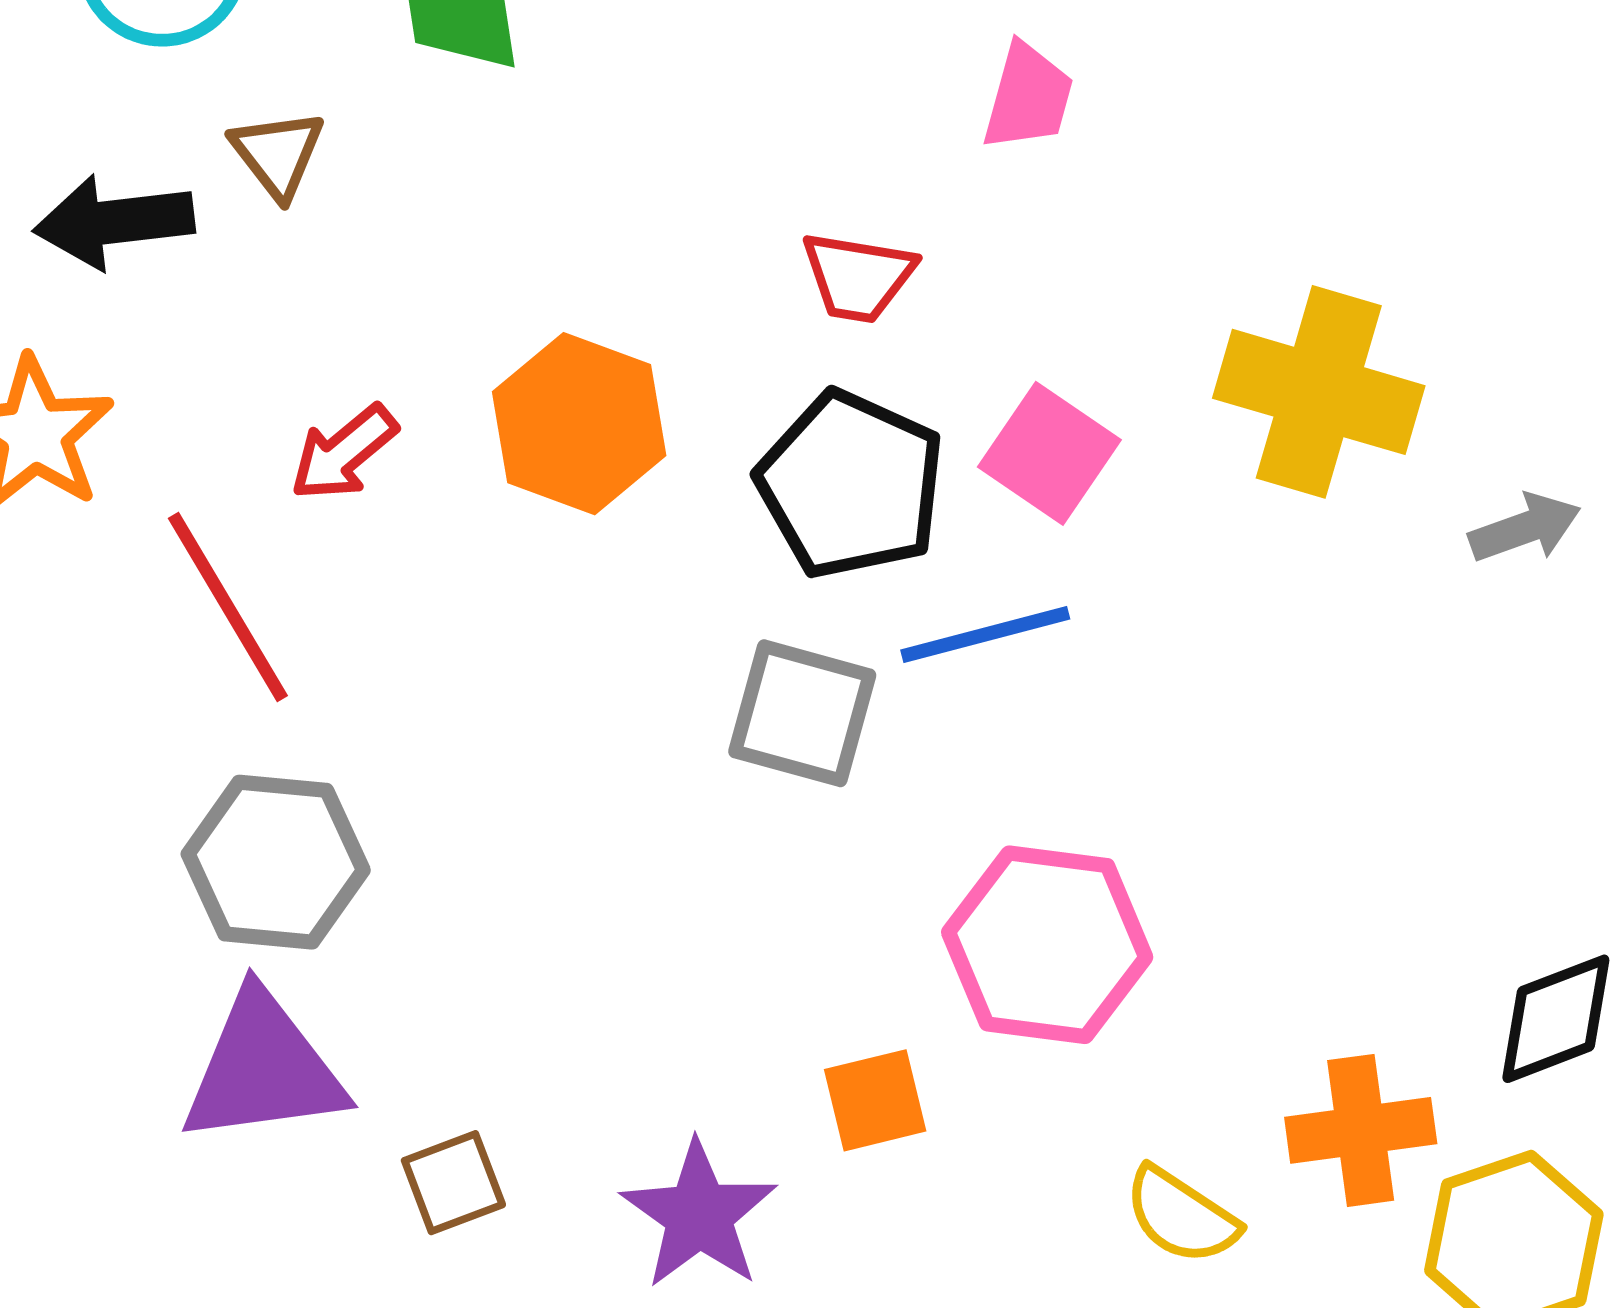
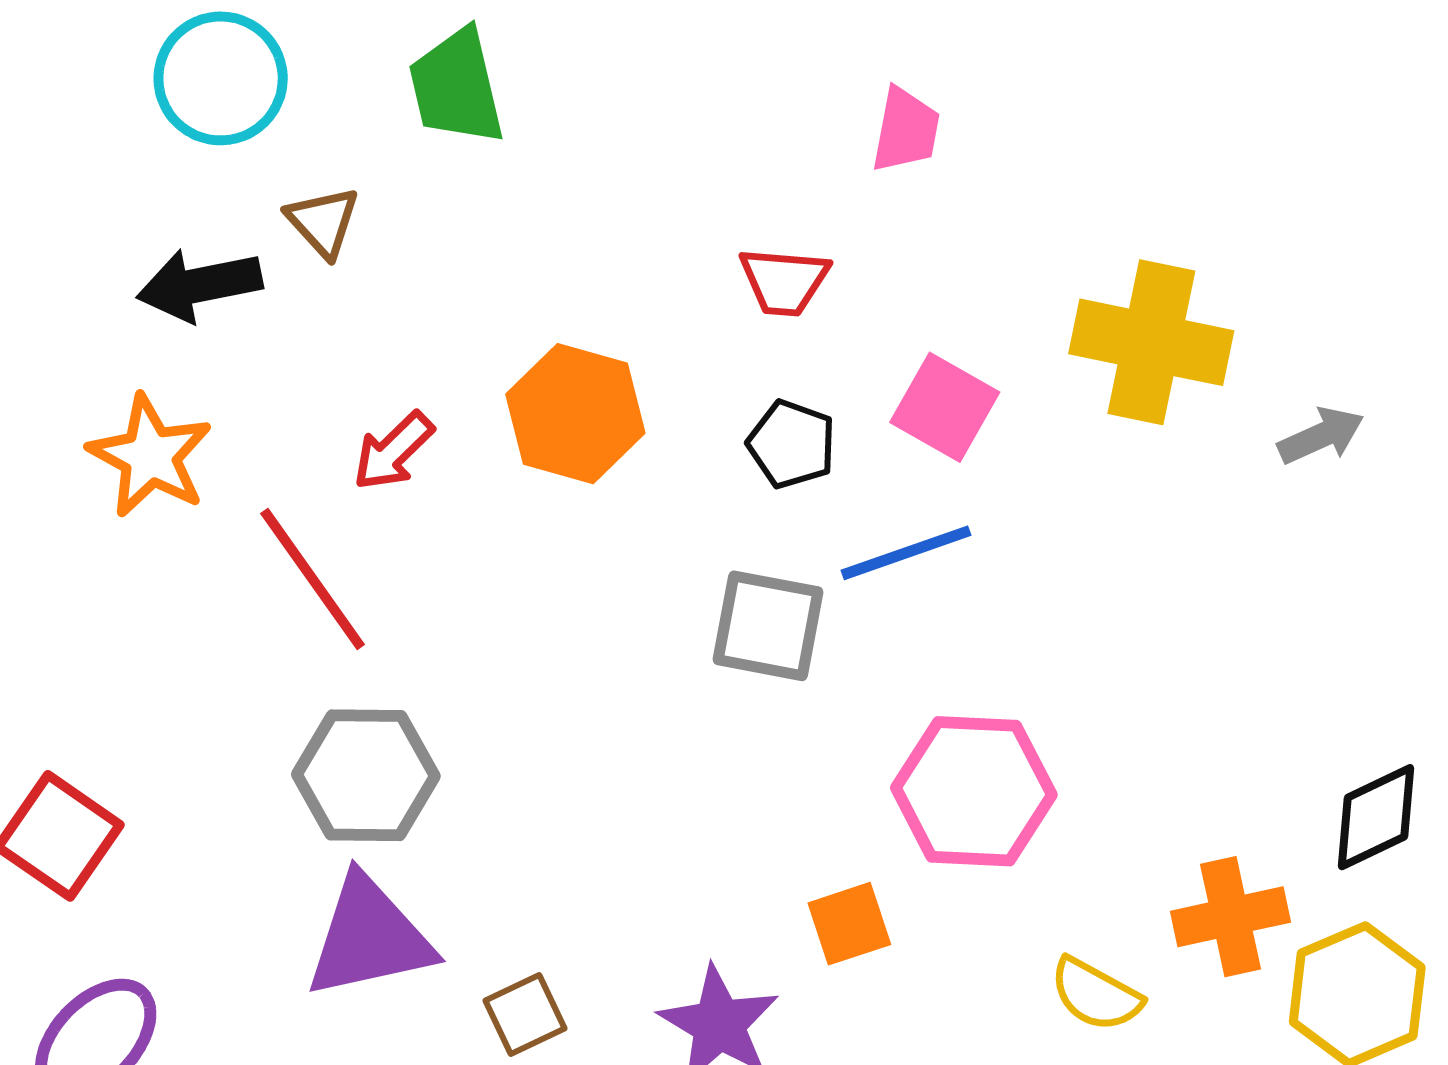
black pentagon: (851, 485) -> (792, 444), size x0.6

